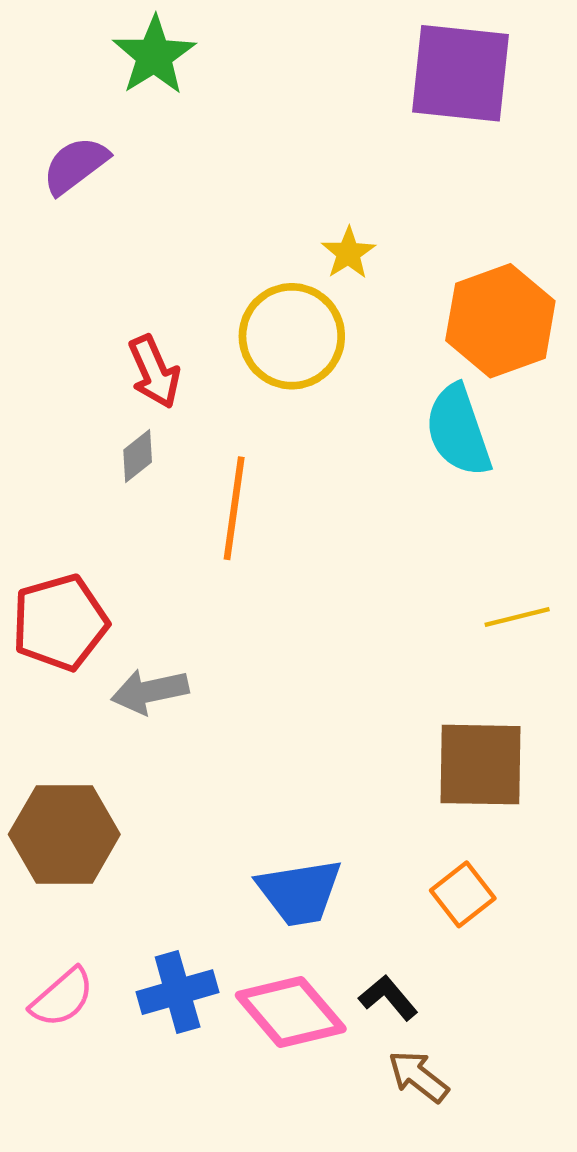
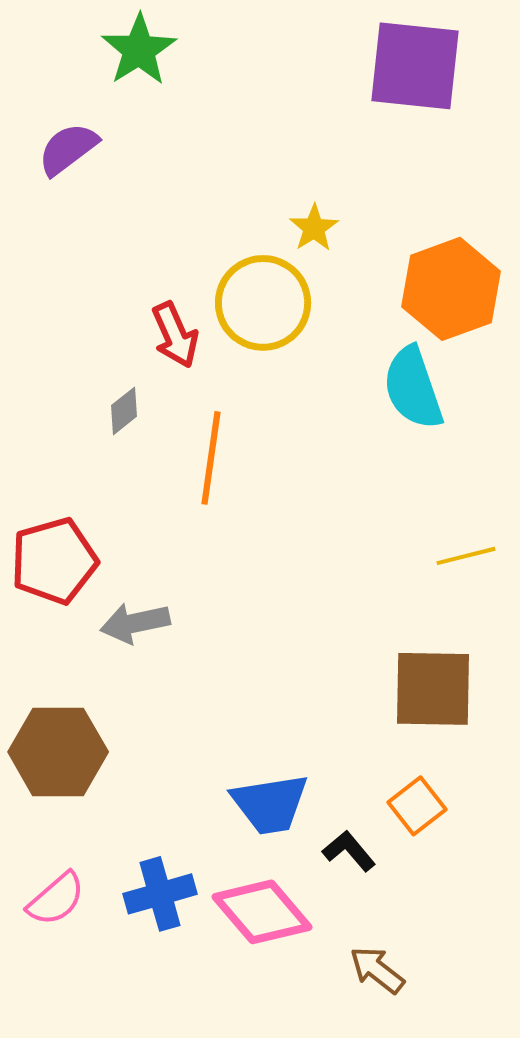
red arrow: (154, 372) -> (175, 335), moved
black L-shape: (388, 998) -> (349, 851), moved

